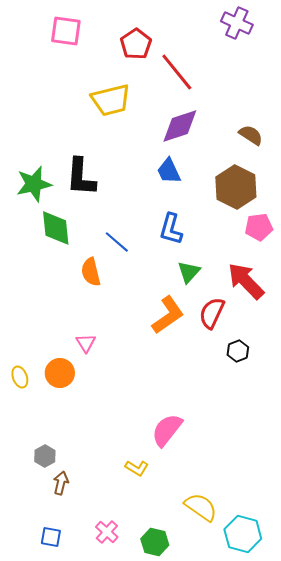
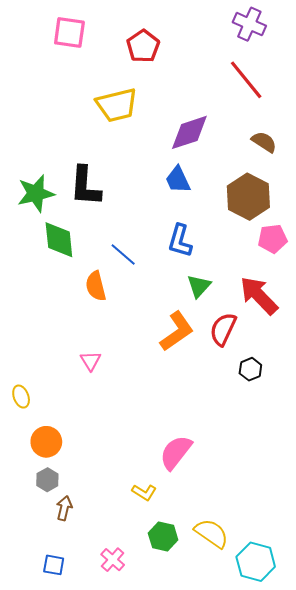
red line: (177, 72) -> (246, 80), moved
orange circle: (60, 373) -> (46, 442), moved
green hexagon: (155, 542) -> (163, 536), moved

